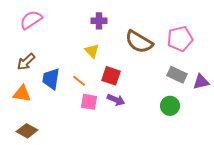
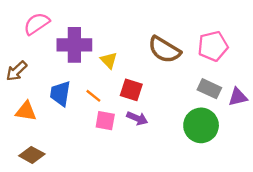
purple cross: (99, 21) -> (74, 45), moved, size x1.8
brown arrow: (26, 62) -> (16, 71), moved
green circle: (170, 106) -> (201, 125), size x1.5

